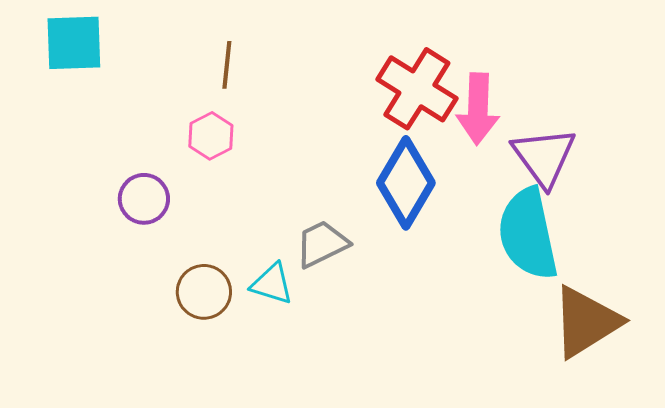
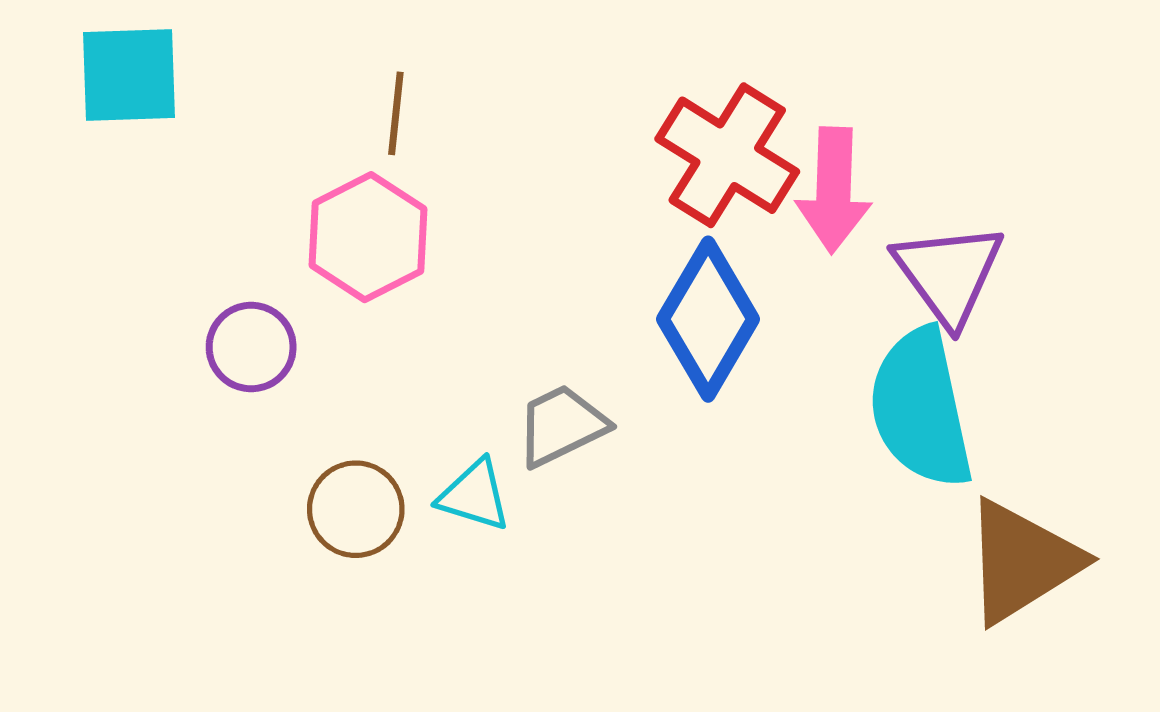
pink hexagon: (211, 136) -> (368, 237), size x1.5

